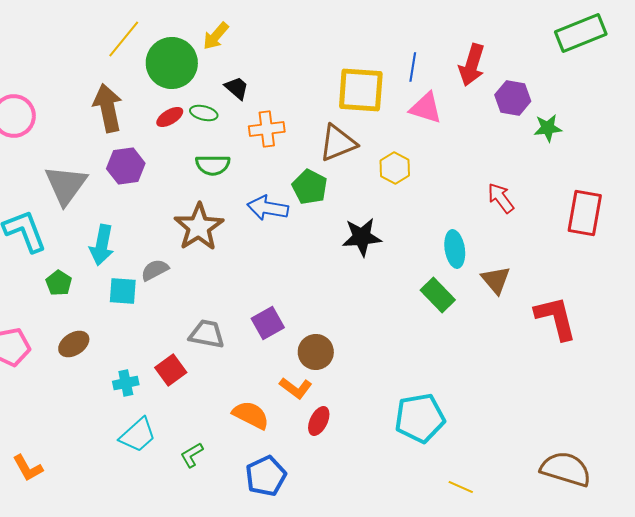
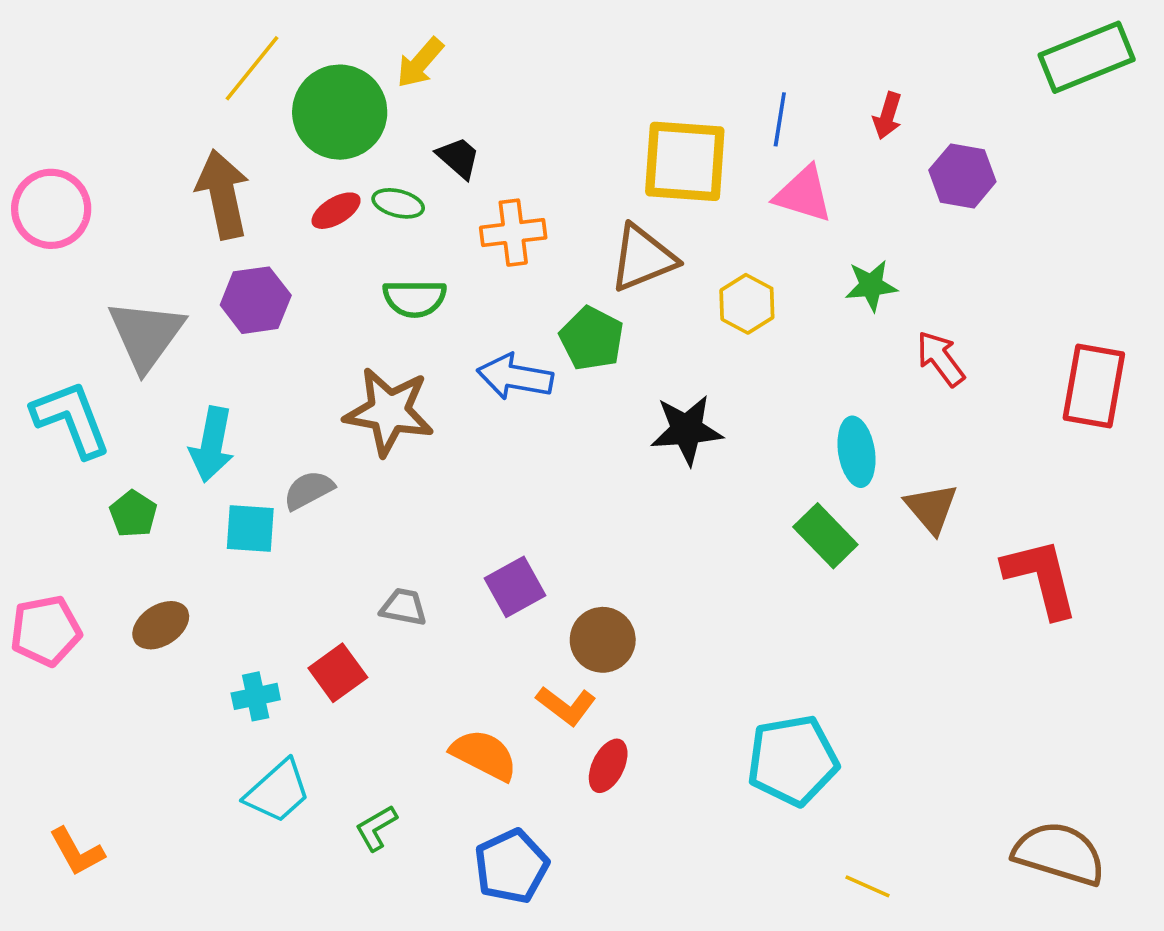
red arrow: (472, 65) -> (888, 116), size x0.6
green star: (548, 128) -> (871, 286), moved
brown star: (199, 227) -> (389, 412), turned -30
gray trapezoid: (207, 334) -> (404, 607), size x0.7

